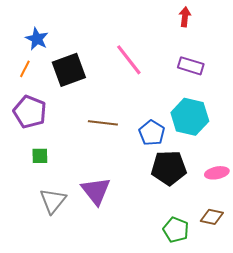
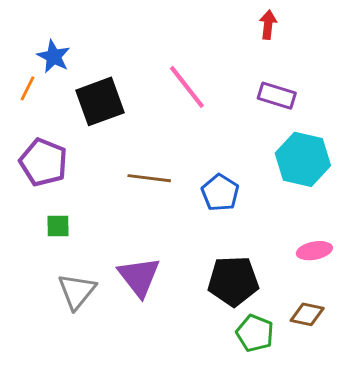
orange line: (25, 69) -> (28, 88), moved
cyan hexagon: (190, 117) -> (303, 159), moved
black pentagon: (169, 168) -> (233, 281), moved

